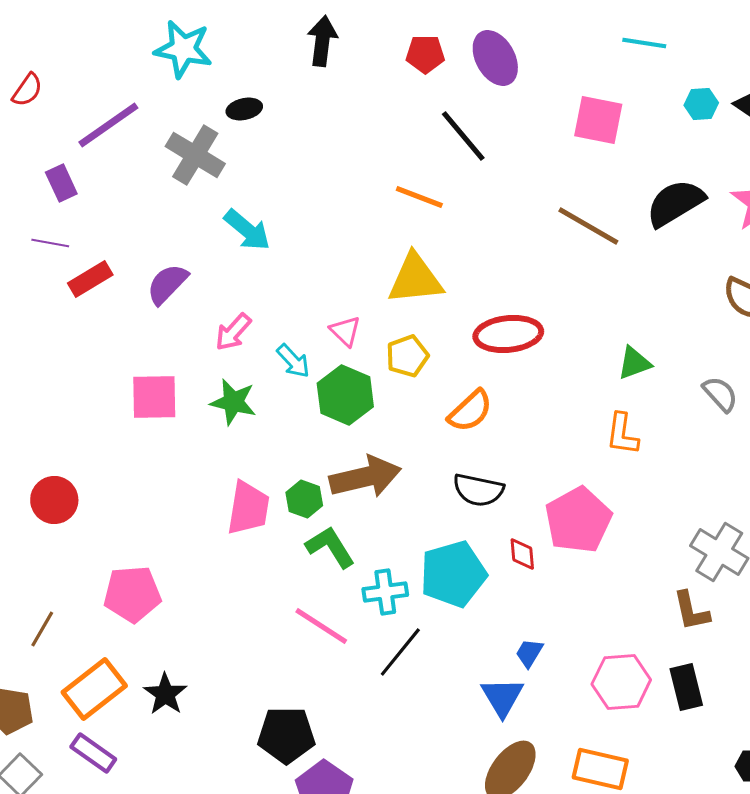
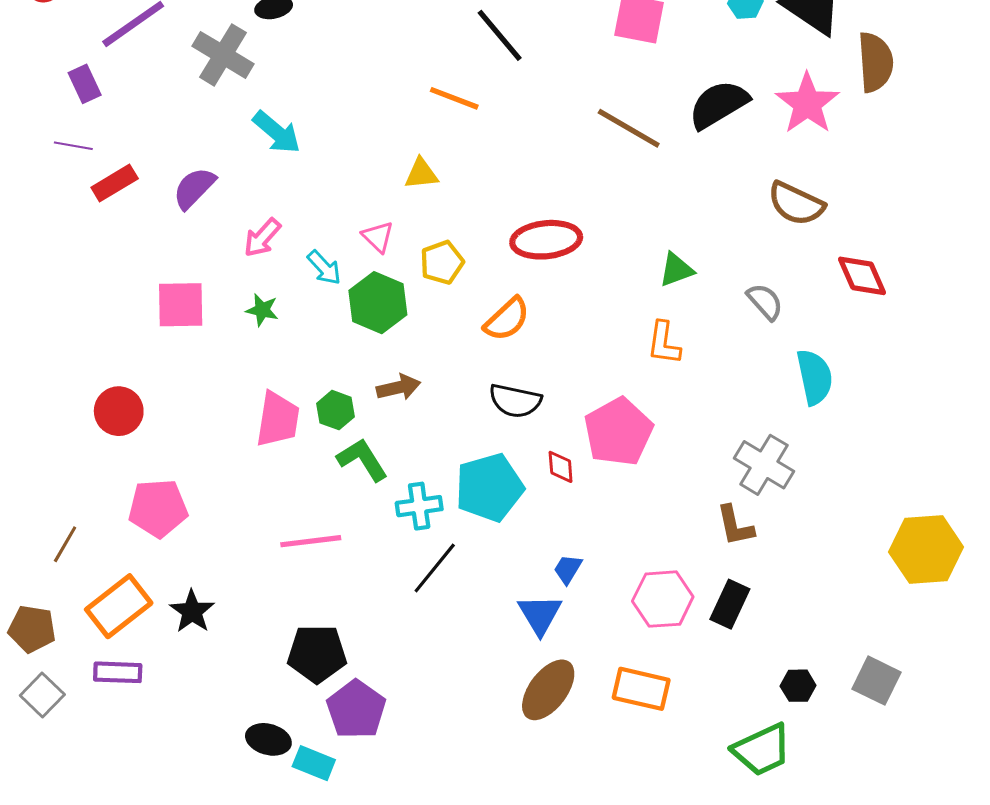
yellow triangle: (415, 279) -> (421, 174), moved, size x0.6
green star: (233, 402) -> (262, 310), size x0.7
brown arrow: (365, 477) -> (399, 387), size x0.6
red circle: (54, 500) -> (119, 411), moved
pink line: (321, 626) -> (311, 541), moved, turned -40
black rectangle: (686, 687) -> (730, 604), turned 39
purple rectangle: (93, 753) -> (118, 672), turned -33

